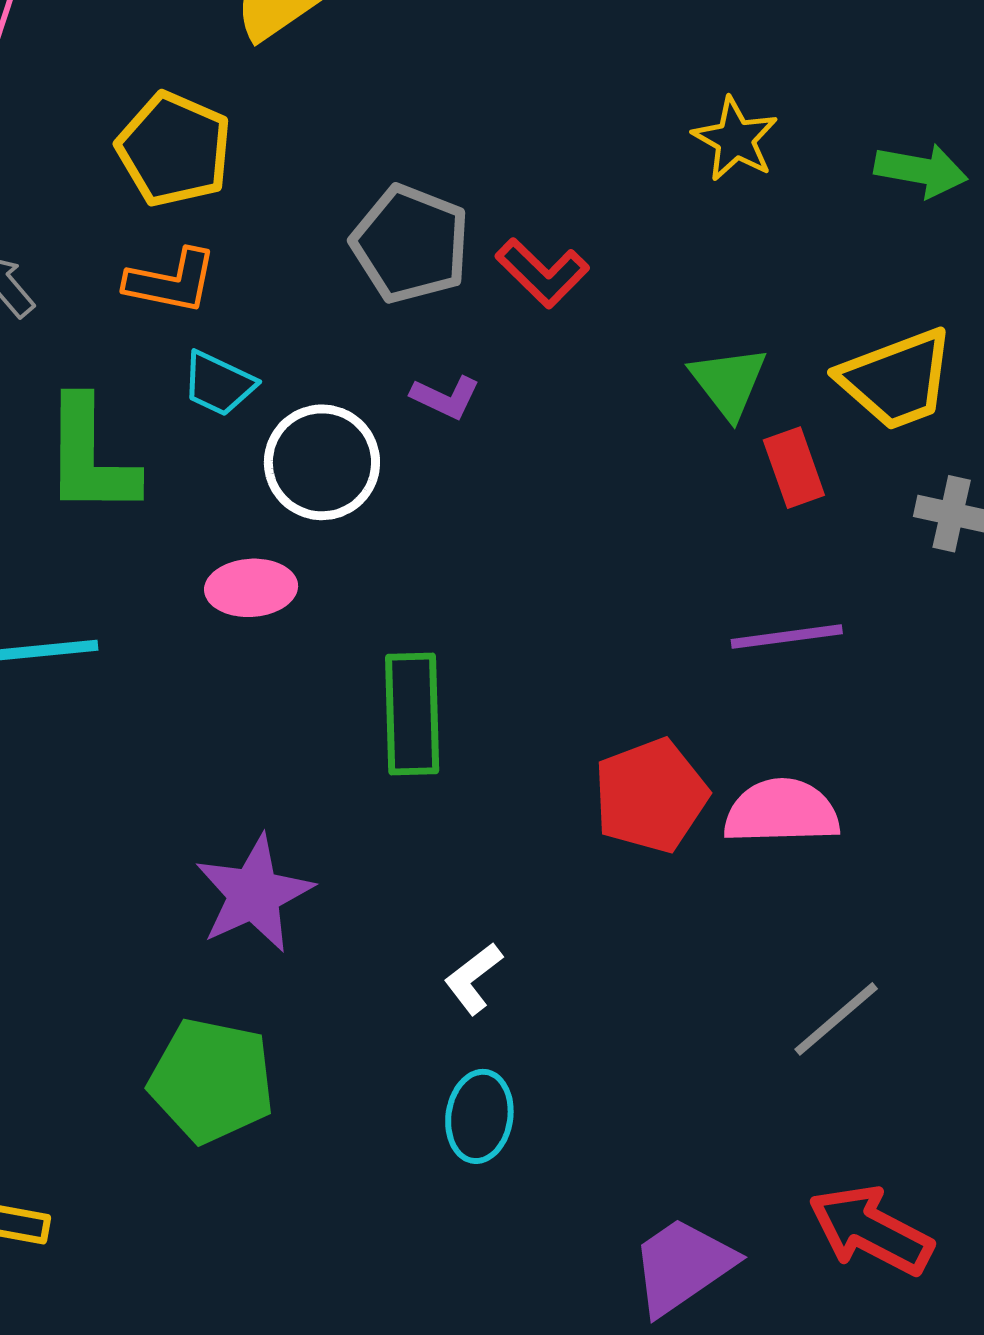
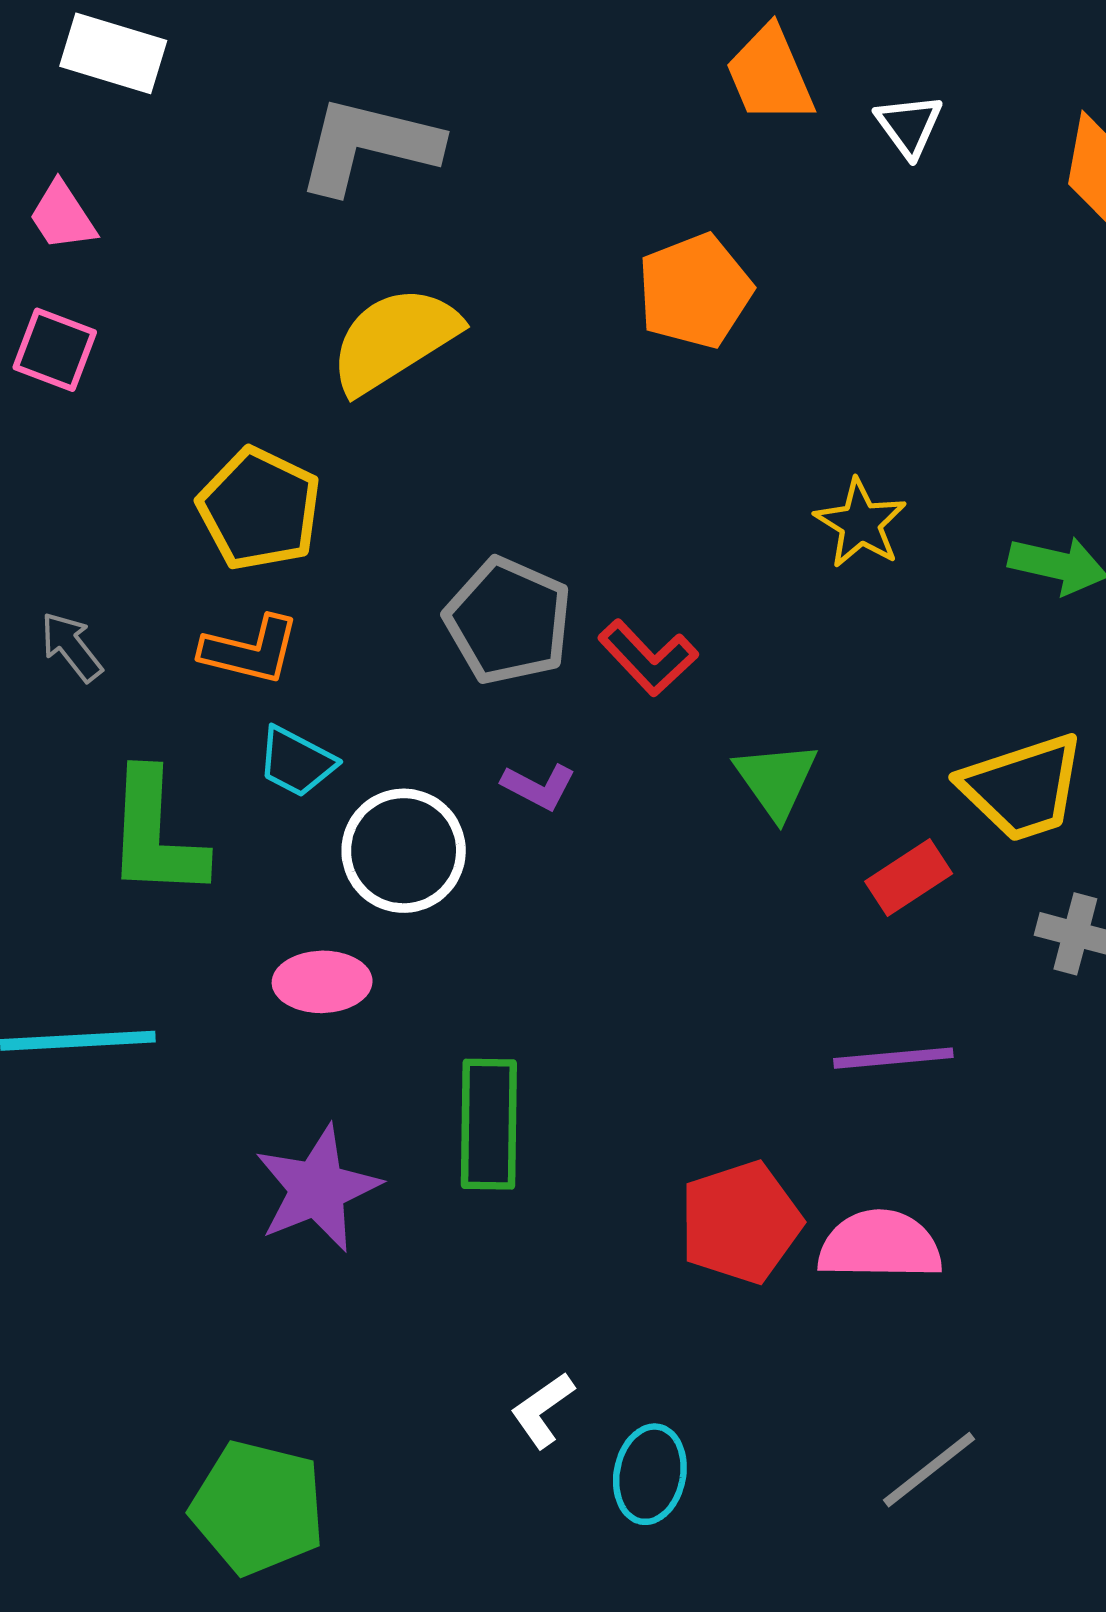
green triangle: (729, 382) -> (776, 780), moved
red rectangle: (794, 468) -> (909, 878), turned 74
purple star: (254, 894) -> (317, 1189), moved
cyan ellipse: (479, 1116) -> (650, 1474), moved

